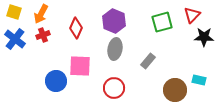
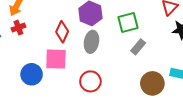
green square: (162, 22) -> (128, 23), moved
red diamond: (76, 28) -> (62, 32), moved
gray rectangle: (148, 61) -> (138, 47), moved

